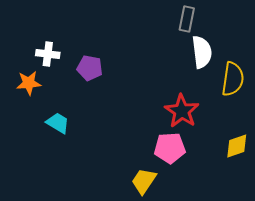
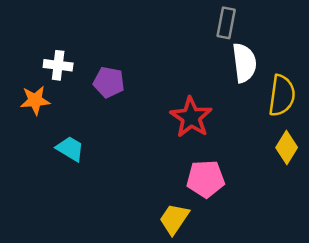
red star: (182, 111) -> (191, 117), moved
yellow diamond: (237, 146) -> (287, 148), moved, turned -40

